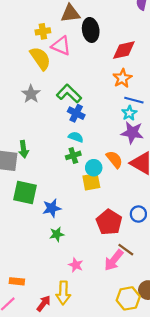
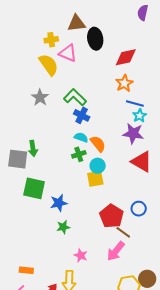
cyan star: (129, 113) -> (140, 116), moved
orange semicircle: (114, 159) -> (98, 144), moved
brown line: (126, 250) -> (123, 232), moved

